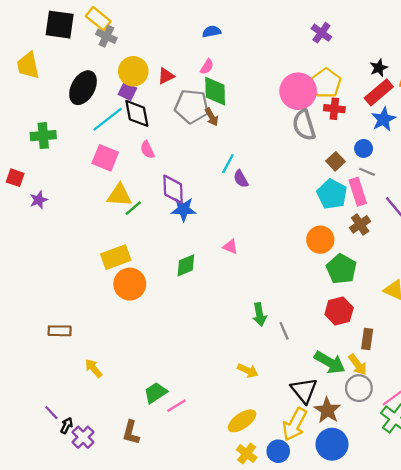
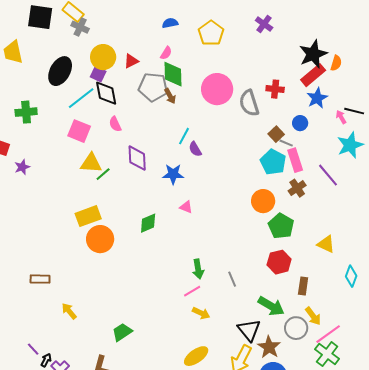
black star: (379, 68) -> (313, 54), size x1.8
yellow pentagon: (326, 83) -> (211, 33), moved
pink circle: (298, 91) -> (217, 89), moved
gray line: (367, 172) -> (286, 143), moved
blue star: (184, 209) -> (173, 174), moved
green arrow: (260, 314) -> (198, 269), moved
yellow arrow: (358, 365) -> (313, 316), moved
pink line: (177, 406) -> (192, 291), moved

